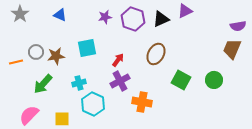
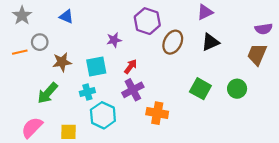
purple star: (105, 17) -> (114, 40), moved
black triangle: (161, 19) -> (210, 42), moved
cyan square: (87, 48) -> (96, 67), moved
gray circle: (36, 52) -> (40, 42), moved
brown ellipse: (156, 54) -> (173, 42), moved
orange line: (16, 62) -> (20, 52), moved

